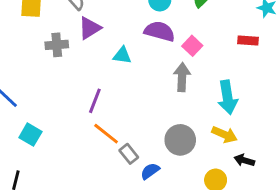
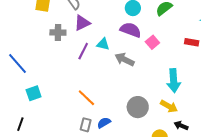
gray arrow: (182, 77) -> (125, 59), moved, turned -72
purple line: (95, 101) -> (83, 51), moved
cyan square: (30, 135) -> (34, 93), turned 35
gray rectangle: (129, 154) -> (86, 125), moved, turned 48
blue semicircle: (150, 171) -> (104, 123), moved

